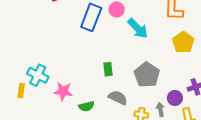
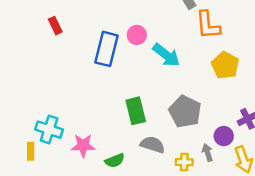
green rectangle: (108, 69) -> (136, 111), size x1.5

